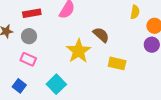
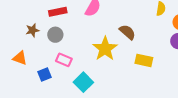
pink rectangle: (28, 59) -> (64, 60), moved
blue square: (19, 86) -> (45, 75), moved, turned 32

